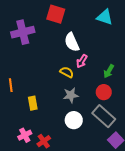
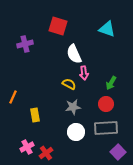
purple cross: (23, 32) -> (25, 44), size x0.7
pink arrow: (82, 61) -> (84, 73), turned -40
orange line: (11, 85) -> (13, 97), turned 32
gray rectangle: (104, 116) -> (106, 128), turned -45

